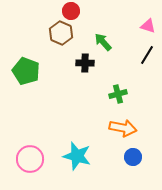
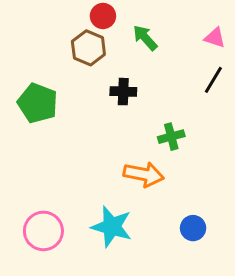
green arrow: (103, 42) -> (145, 38), moved
orange arrow: (123, 128) -> (144, 174), moved

